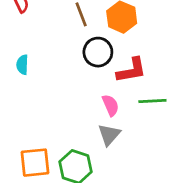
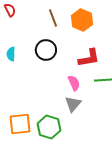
black circle: (98, 52) -> (46, 50), moved

